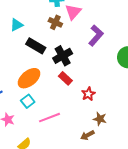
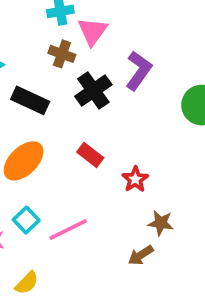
black cross: (63, 56) -> (93, 91), moved
cyan square: (28, 101) -> (26, 220), moved

